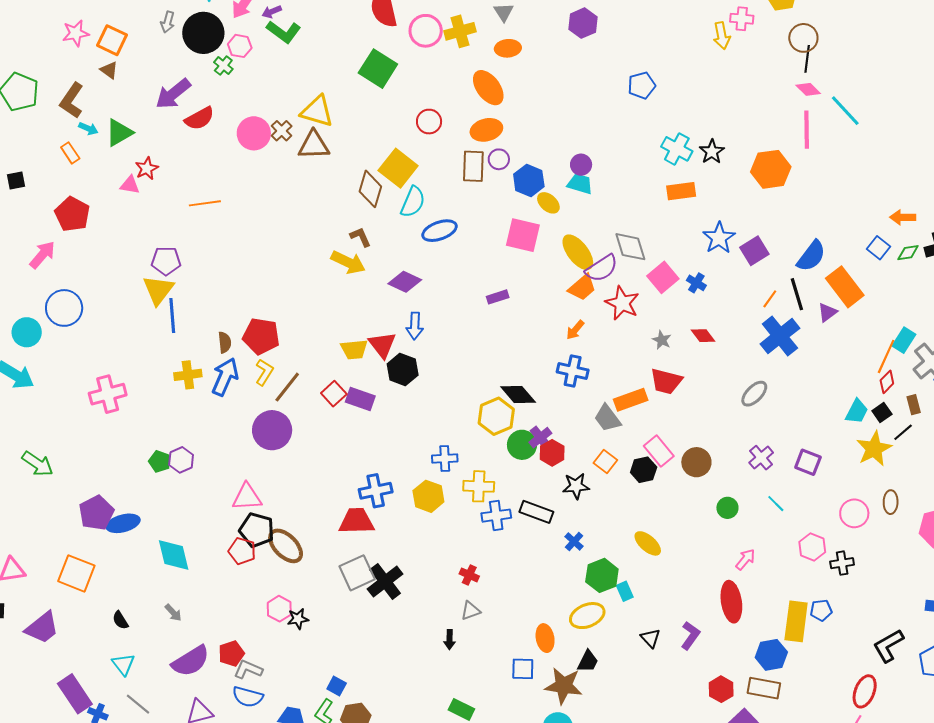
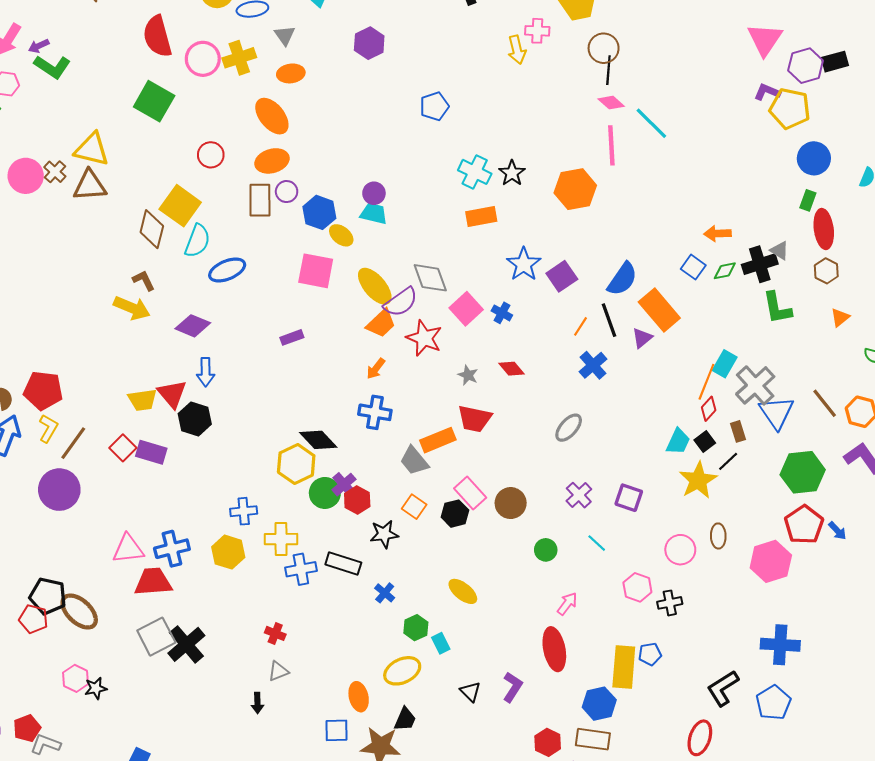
blue cross: (780, 336) -> (593, 365), size x0.7
pink triangle: (247, 497) -> (128, 549), moved
green hexagon: (602, 575) -> (416, 628), size x0.7

